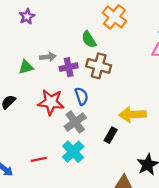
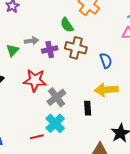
green triangle: (26, 67) -> (12, 50), turned -32
blue semicircle: (81, 96) -> (106, 61), moved
black rectangle: (111, 135) -> (88, 108), turned -32
red line: (39, 159) -> (37, 137), moved

